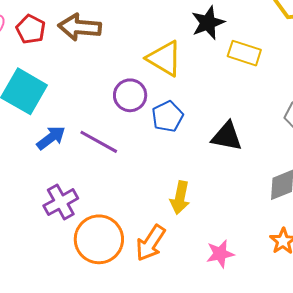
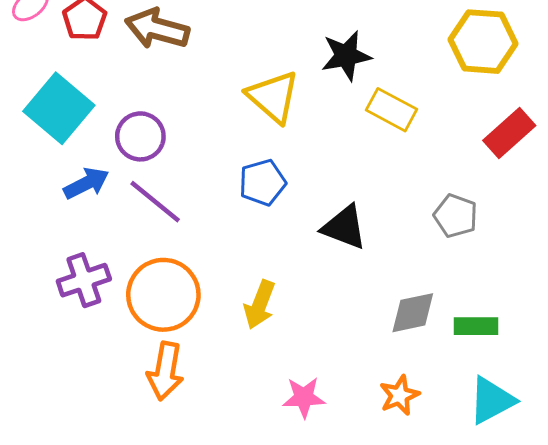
purple circle: (130, 95) -> (140, 136), moved
orange circle: (99, 239) -> (163, 295), moved
orange arrow: (151, 243) -> (165, 371), moved, turned -33

